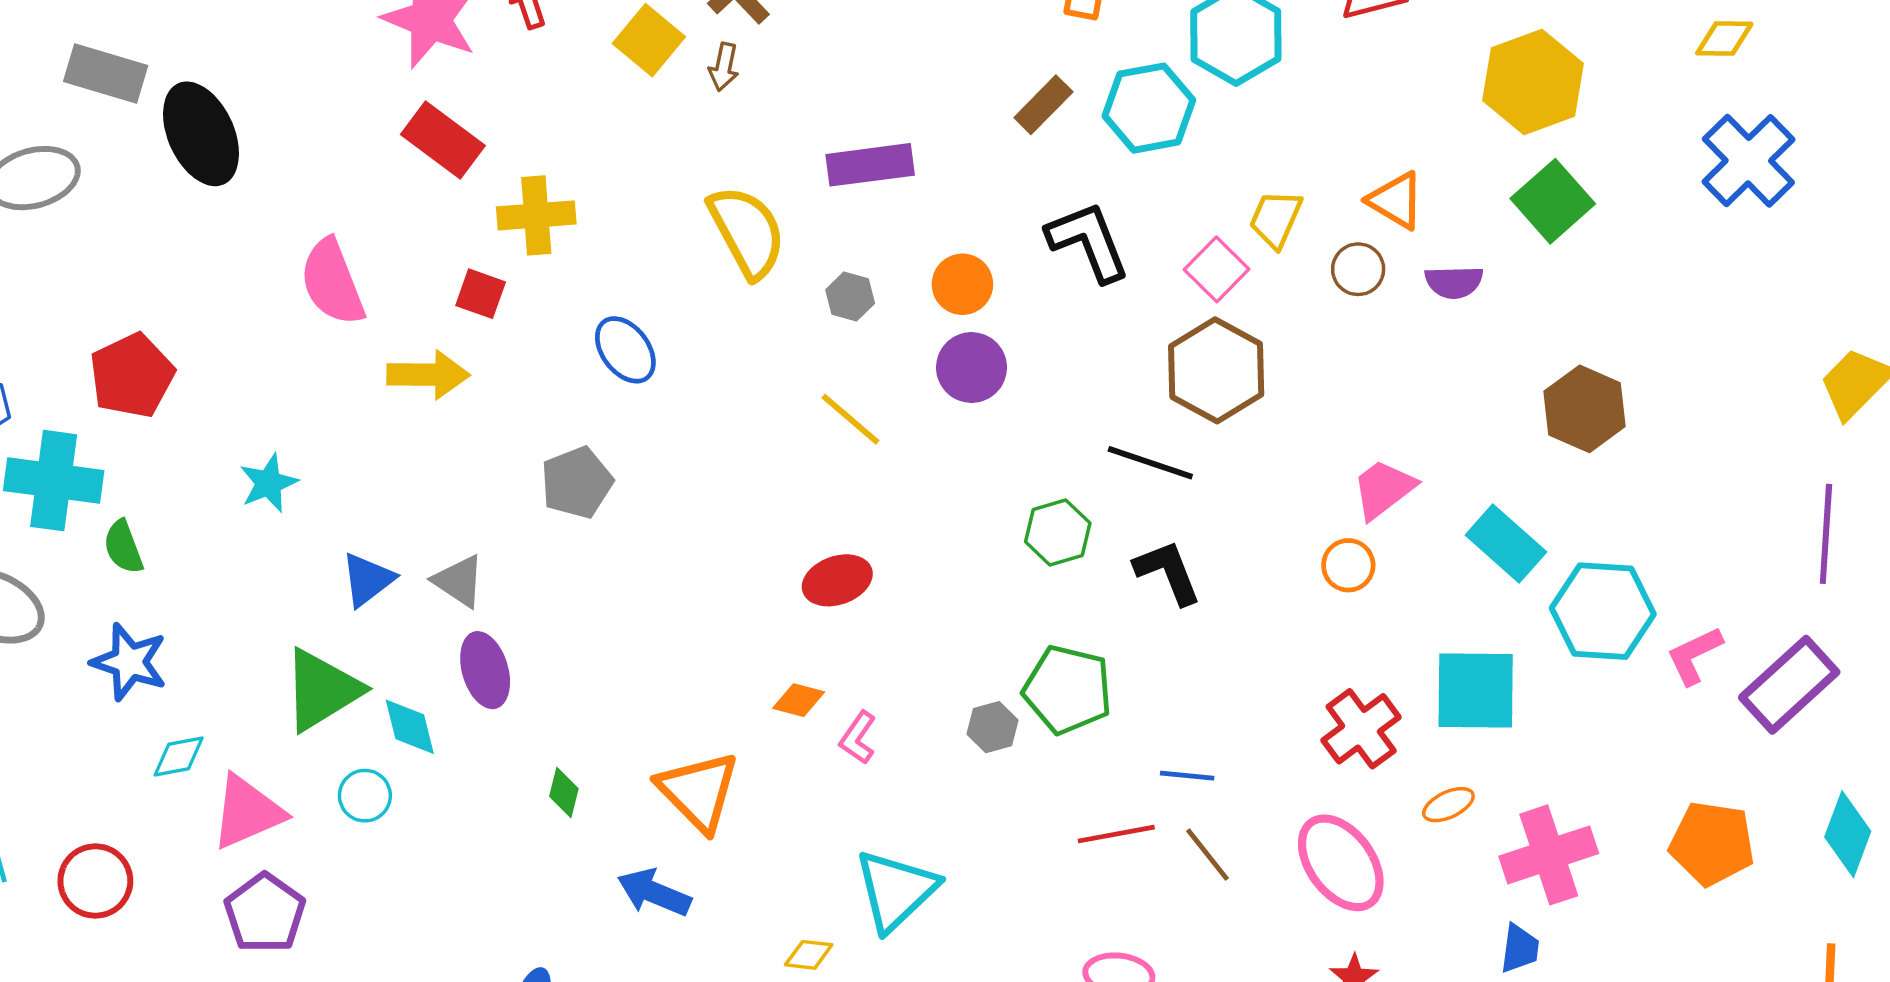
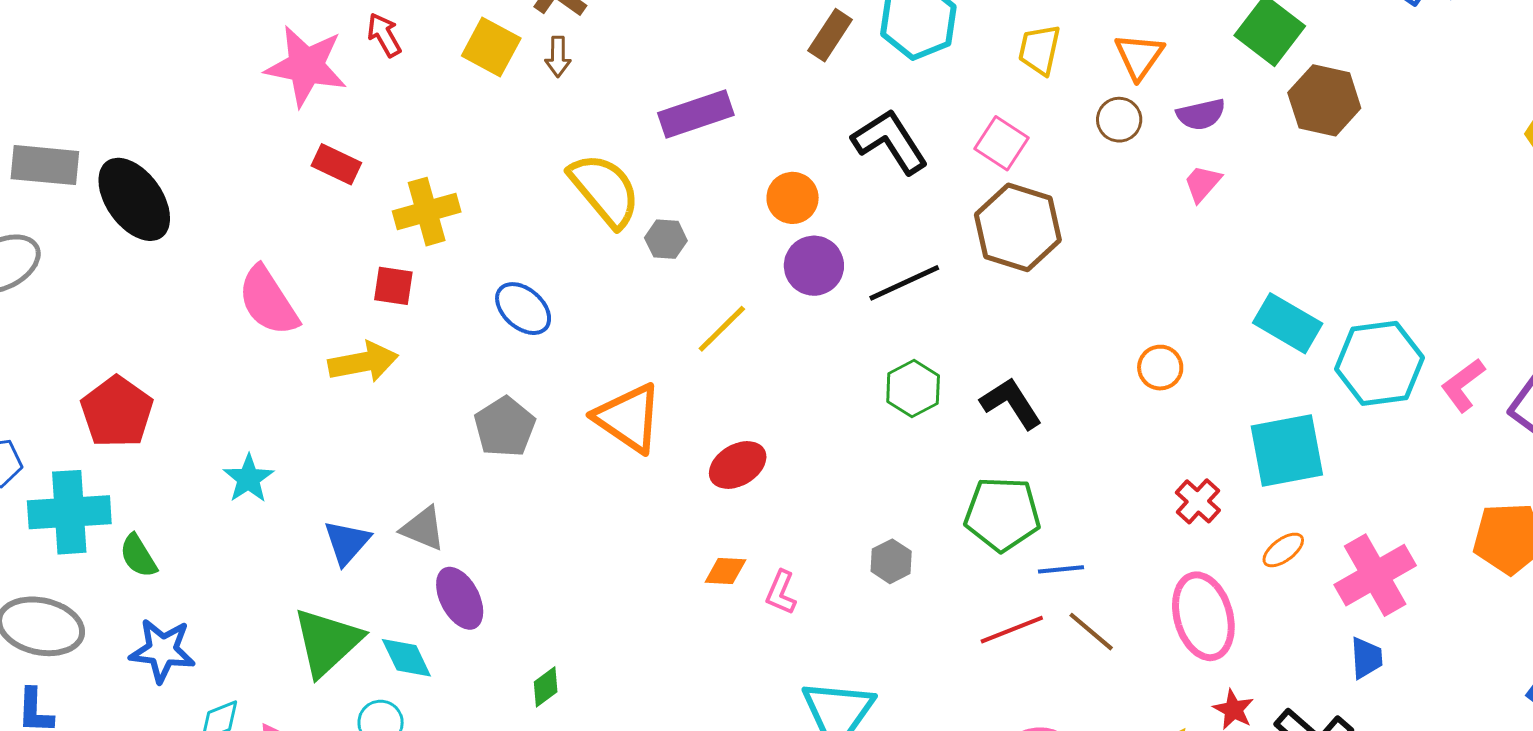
red rectangle: (443, 140) -> (336, 164), size x0.7
orange triangle: (1396, 201) -> (1139, 56), turned 46
yellow trapezoid: (1276, 219) -> (1039, 50), moved
gray hexagon: (850, 297) -> (666, 239), moved
brown hexagon: (1585, 409) -> (1324, 100), moved
yellow line: (850, 419) -> (722, 329), turned -74
black line: (1150, 463) -> (904, 283), moved, turned -32
pink trapezoid: (1383, 489) -> (1202, 183), moved, size x0.7
green pentagon: (1068, 690) -> (1002, 514), moved
red cross: (1361, 729) -> (1198, 501), size x0.7
orange triangle: (698, 791) -> (628, 418), moved
green diamond: (564, 792) -> (546, 687), turned 51
pink ellipse: (1341, 863) -> (1203, 616), turned 32

